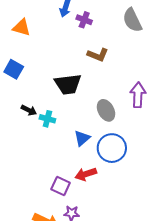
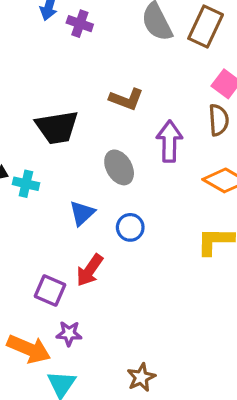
brown L-shape: (98, 55) -> (126, 99), moved
blue circle: (112, 148) -> (130, 227), size x0.6
red arrow: (86, 174) -> (90, 270), turned -35

